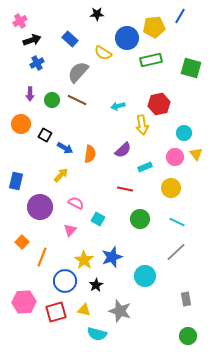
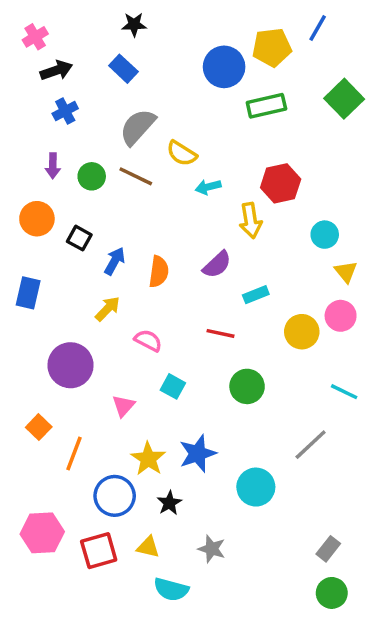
black star: (97, 14) -> (134, 25), moved
yellow semicircle: (103, 53) -> (182, 153), moved
green square: (191, 68) -> (344, 99), moved, turned 30
blue arrow: (65, 148) -> (115, 261), turned -91
pink circle: (175, 157) -> (341, 316), moved
blue rectangle: (16, 181) -> (28, 293), moved
pink semicircle: (76, 203) -> (148, 341), moved
cyan line: (177, 222) -> (344, 392), moved
gray rectangle: (186, 299) -> (328, 549), moved, turned 48
gray star: (120, 311) -> (212, 549), size x0.7

